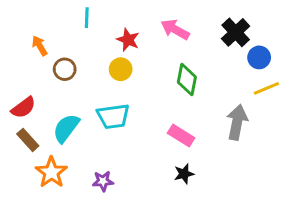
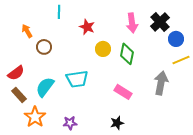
pink arrow: (175, 29) -> (132, 23), moved, turned -126
yellow circle: (121, 69) -> (103, 49), moved
black star: (184, 174) -> (117, 123), moved

